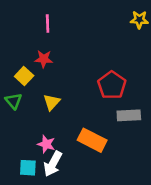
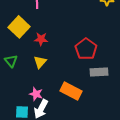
red star: (44, 59) -> (41, 39), moved
yellow square: (24, 76) -> (19, 27), moved, size x1.5

